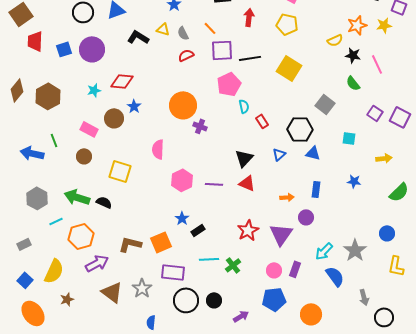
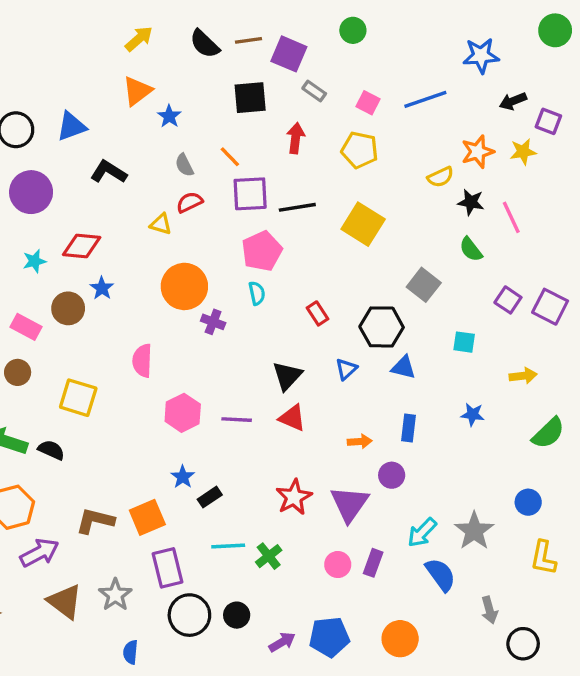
yellow triangle: (163, 29) -> (161, 224), moved
cyan semicircle: (244, 106) -> (257, 293), moved
purple rectangle: (173, 272) -> (168, 568), turned 70
blue pentagon: (274, 299) -> (329, 637), moved

